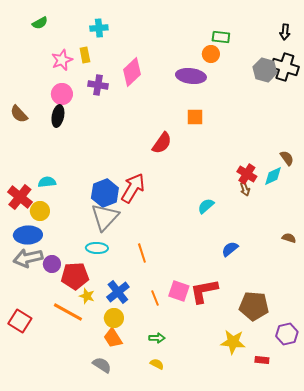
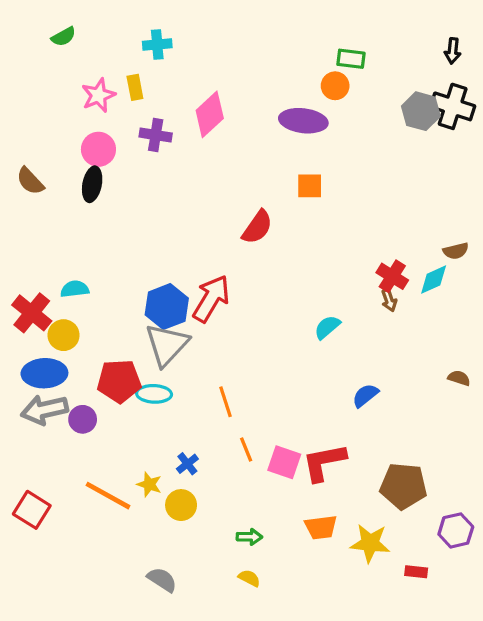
brown semicircle: (287, 158) -> (456, 251), turned 112
red pentagon: (75, 276) -> (119, 381), moved
blue cross: (118, 292) -> (187, 464), size x0.6
yellow star: (87, 296) -> (149, 484), moved
orange line: (155, 298) -> (246, 449), moved
orange trapezoid: (113, 338) -> (321, 527), moved, turned -65

